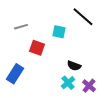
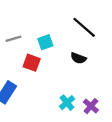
cyan square: (59, 32) -> (45, 42), moved, turned -32
black semicircle: (74, 66) -> (78, 58), moved

